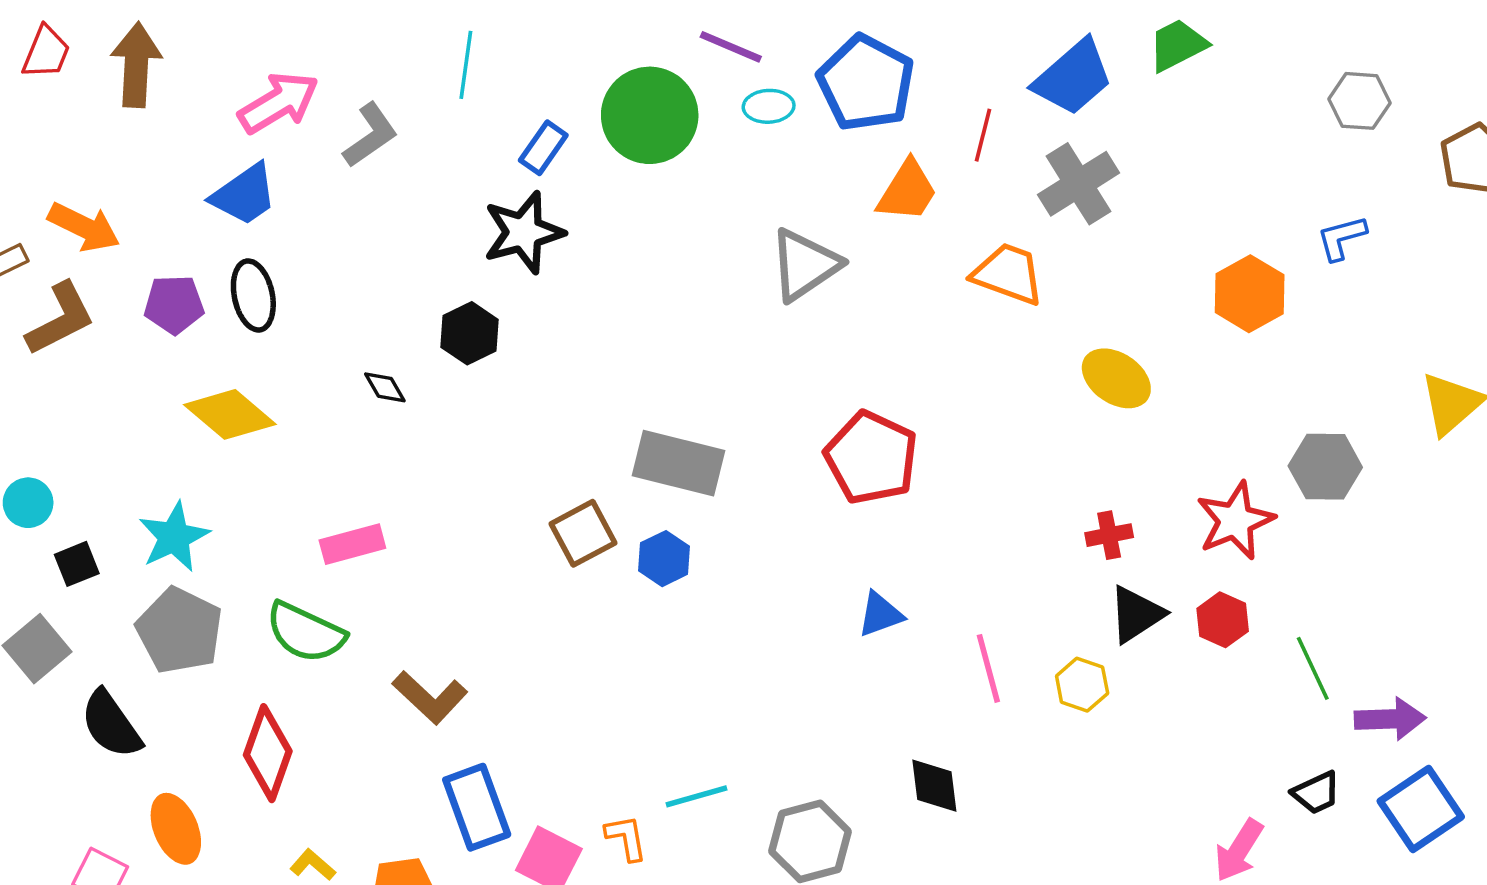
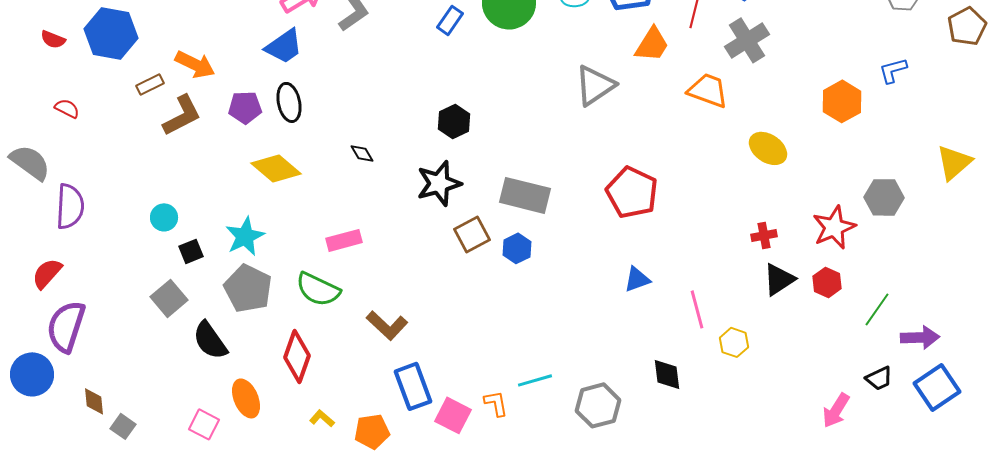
black star: (524, 232) -> (439, 183), moved
black hexagon: (469, 333) -> (454, 121), moved
green line: (1313, 668) -> (877, 309), turned 60
yellow hexagon: (1082, 685) -> (734, 342), moved

